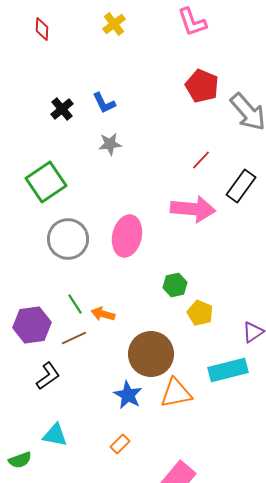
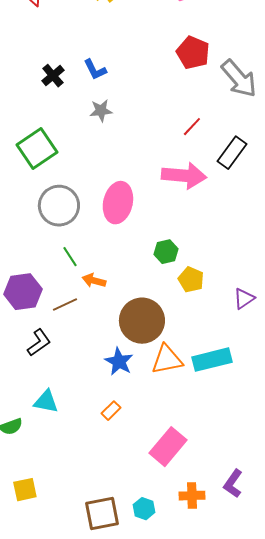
green line: (75, 304) -> (70, 257), moved
cyan rectangle: (228, 370) -> (212, 360), moved

